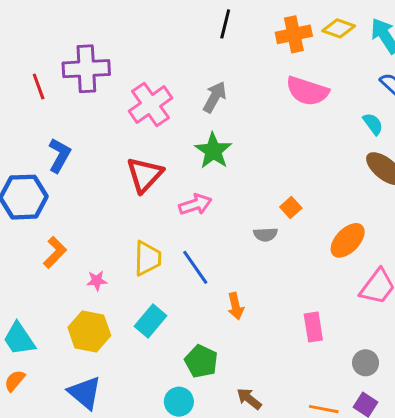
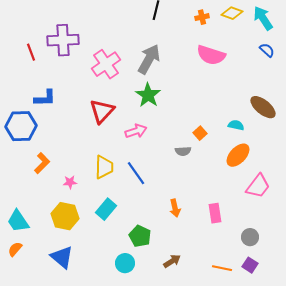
orange cross: (294, 34) -> (202, 17), size x0.6
gray arrow: (215, 97) -> (149, 59), size x1.4
cyan semicircle: (373, 124) -> (236, 125), moved, turned -42
blue L-shape: (59, 155) -> (45, 98), turned 60
orange arrow: (236, 306) -> (175, 208), moved
brown arrow: (249, 399) -> (172, 261), turned 108

